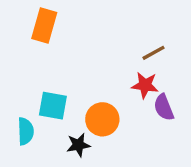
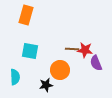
brown line: (154, 53) -> (72, 49), moved, turned 32
cyan square: (53, 106) -> (30, 51), moved

